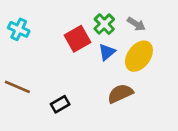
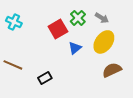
blue triangle: (107, 52) -> (75, 48), moved
brown semicircle: (120, 94) -> (112, 70), moved

